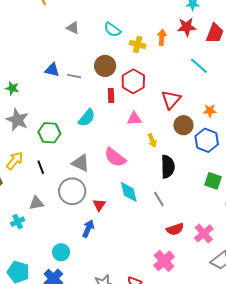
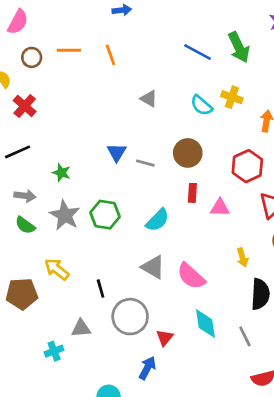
yellow cross: (138, 44) -> (232, 97), moved
blue triangle: (52, 70) -> (117, 152), turned 42
red hexagon: (133, 81) -> (247, 166), moved
pink triangle: (134, 119) -> (220, 208), moved
green hexagon: (49, 133) -> (105, 215), moved
yellow arrow: (15, 161) -> (57, 269), turned -96
gray triangle: (81, 163) -> (153, 267), moved
black line: (41, 167) -> (101, 289), moved

